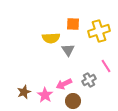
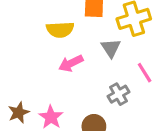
gray triangle: (68, 50) -> (111, 48), moved
pink arrow: (64, 84) -> (71, 63), moved

